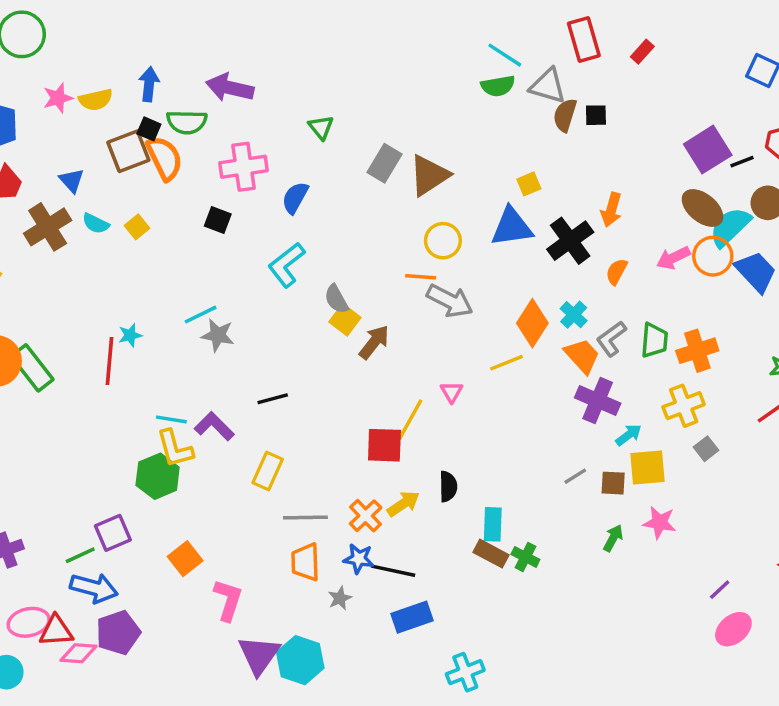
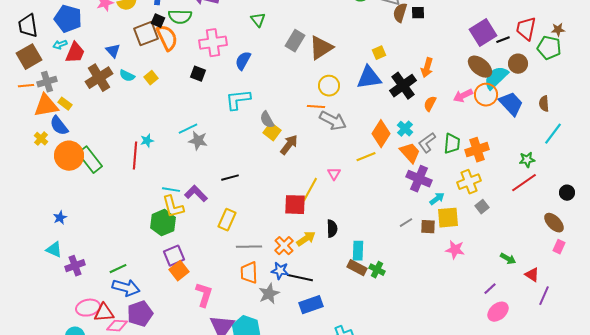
cyan L-shape: (286, 265) -> (238, 100), turned 32
purple square: (113, 533) -> (174, 256), moved
green arrow: (613, 538) -> (508, 259), moved, turned 91
gray star: (340, 598) -> (269, 294), size x1.5

